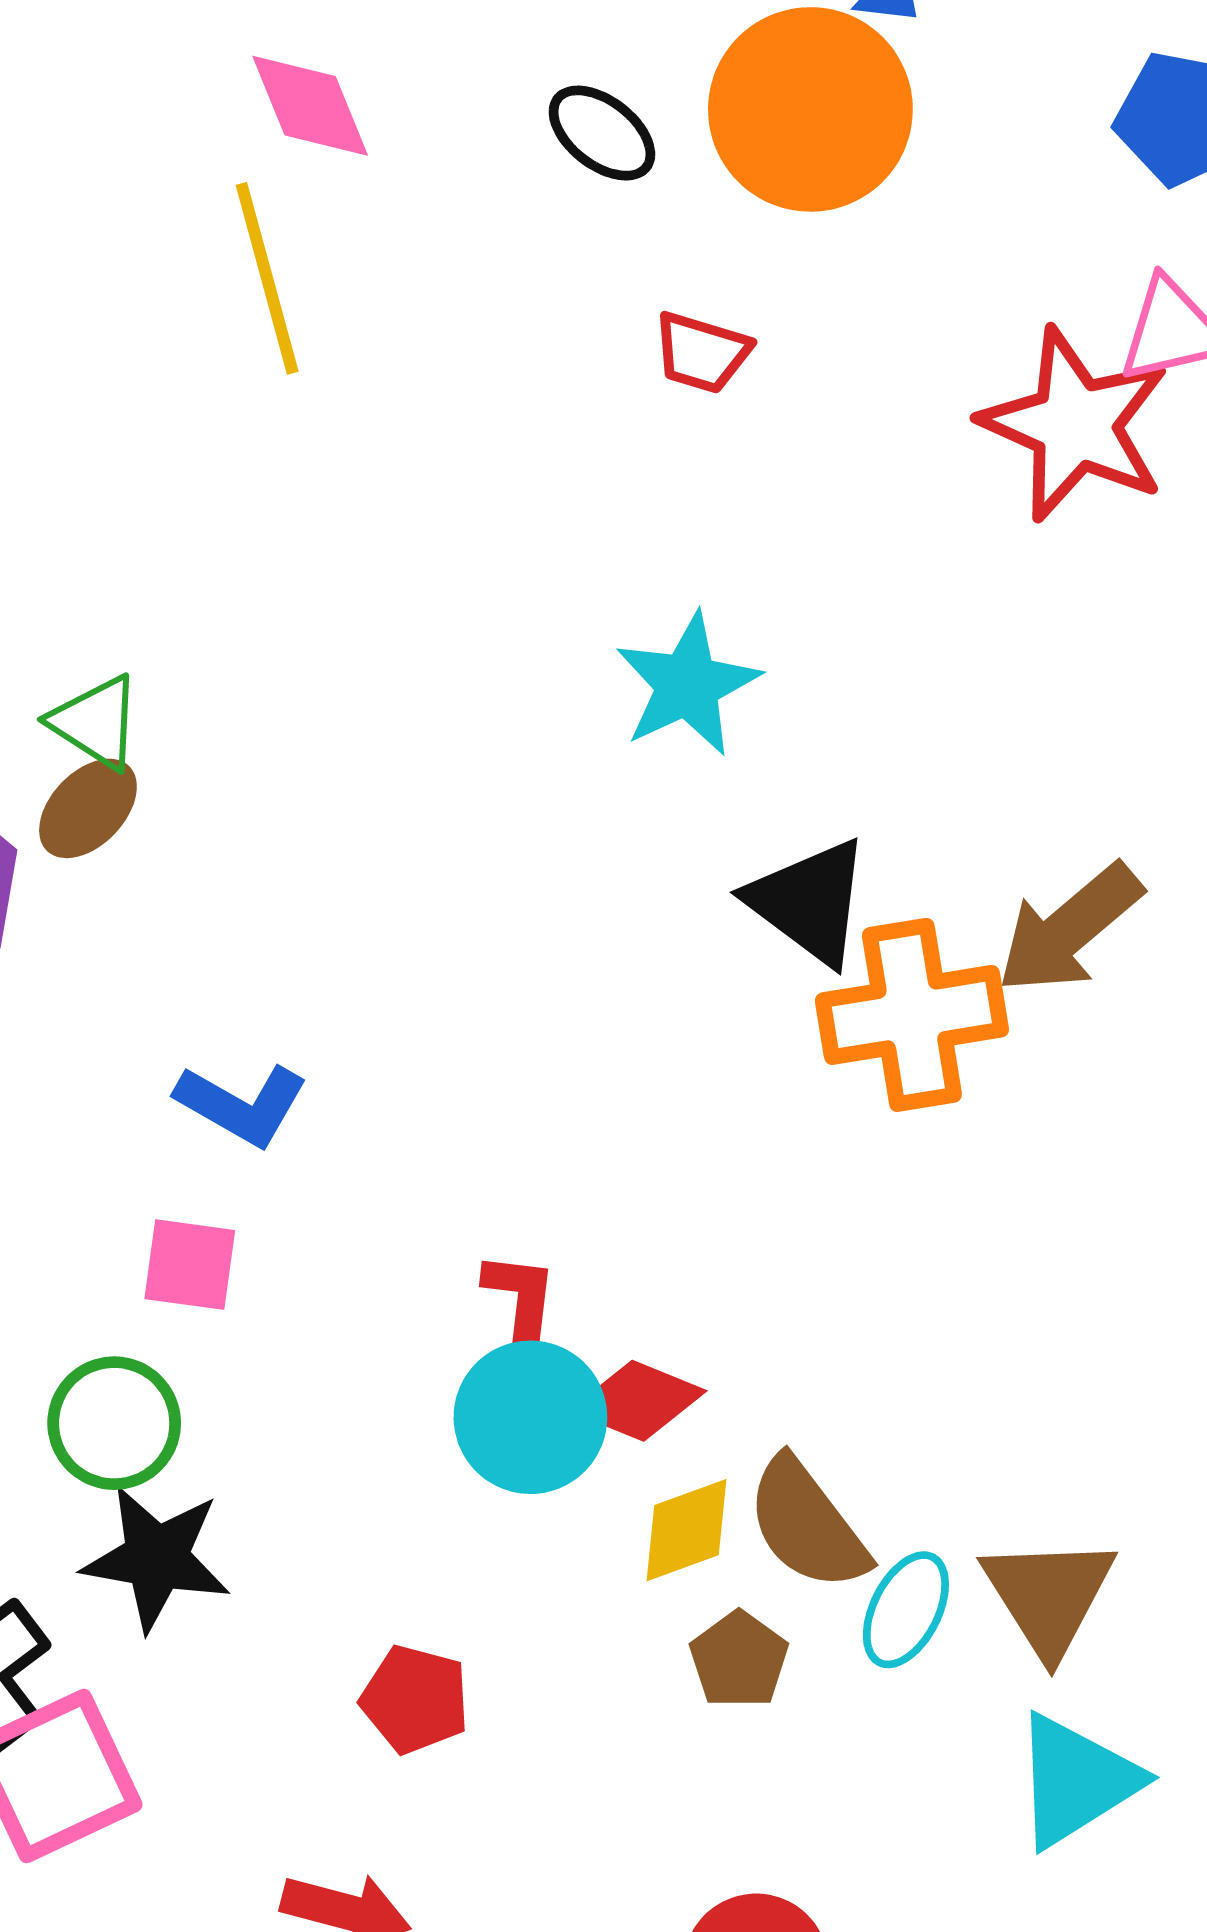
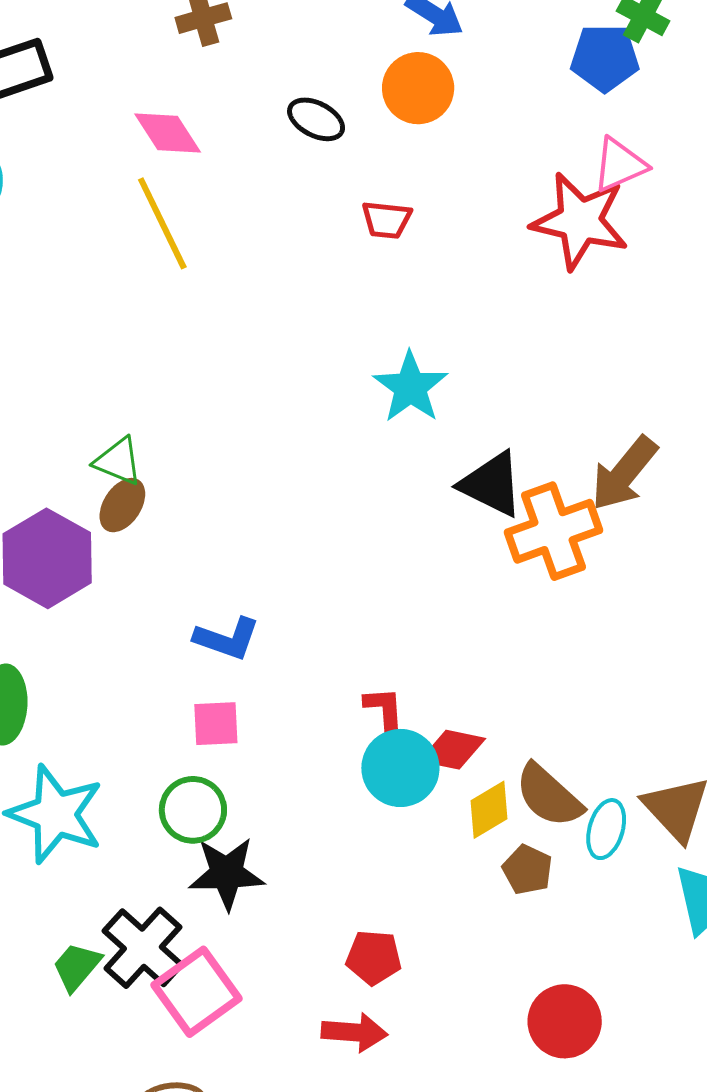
orange circle: (810, 109) -> (418, 88), size x0.7
red pentagon: (415, 1699) -> (374, 957), moved

